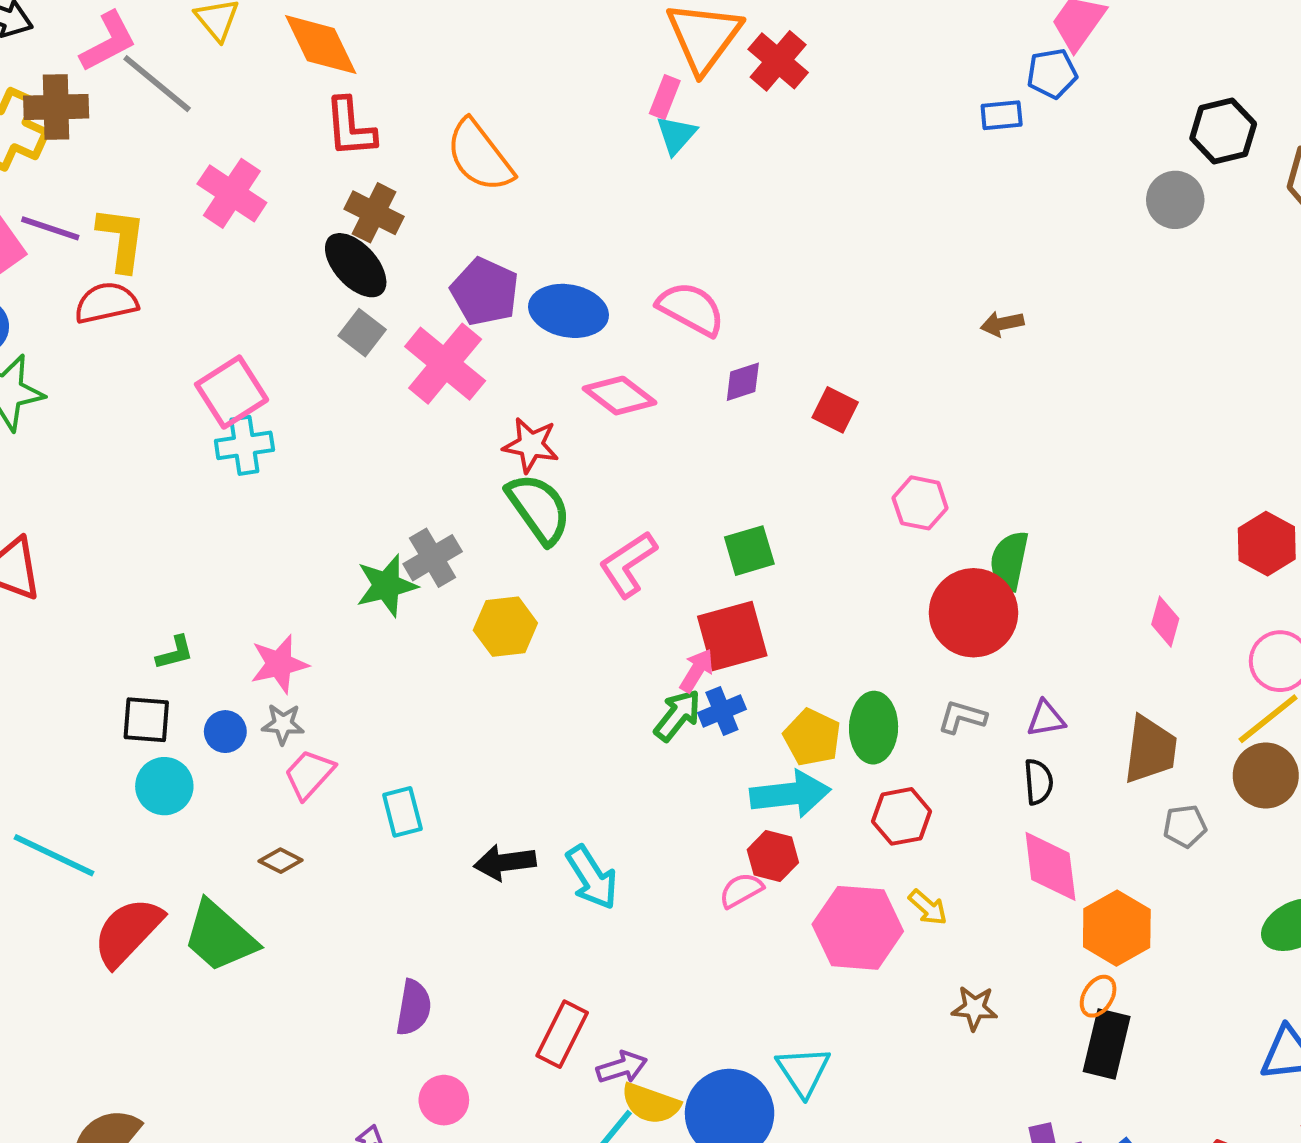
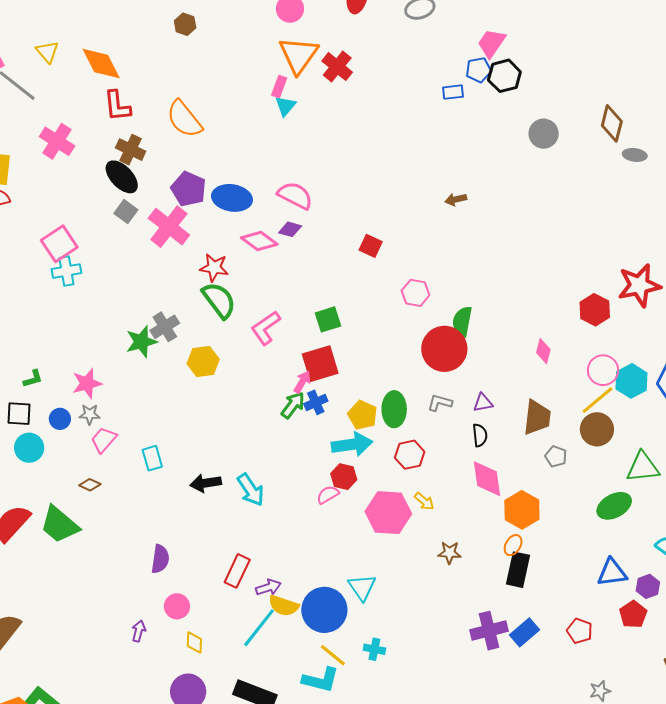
black hexagon: (1223, 131) -> (504, 76), moved
purple diamond: (743, 382) -> (290, 229), moved, turned 35
gray pentagon: (1185, 826) -> (556, 456), turned 30

